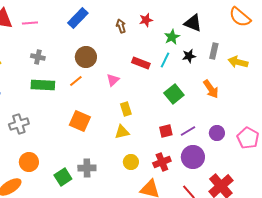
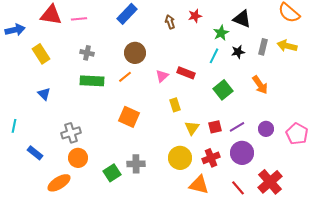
yellow arrow: (238, 62) -> (287, 46), moved
red rectangle: (141, 63) -> (186, 73), moved
gray cross: (19, 124) -> (71, 133), moved
yellow triangle: (122, 132) -> (192, 128), moved, turned -42
yellow circle: (131, 162) -> (180, 158), size x1.5

